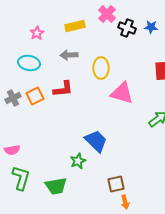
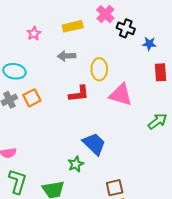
blue star: (151, 27) -> (149, 44), moved
cyan ellipse: (29, 63) -> (14, 71), moved
red L-shape: (63, 89) -> (79, 94), moved

